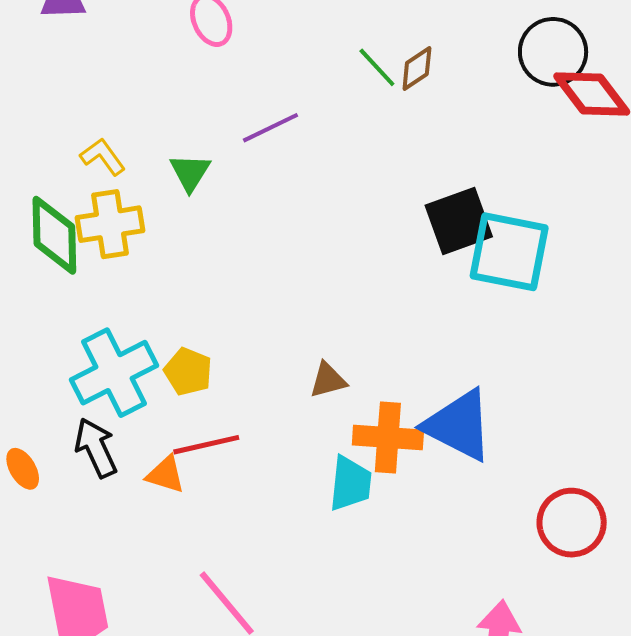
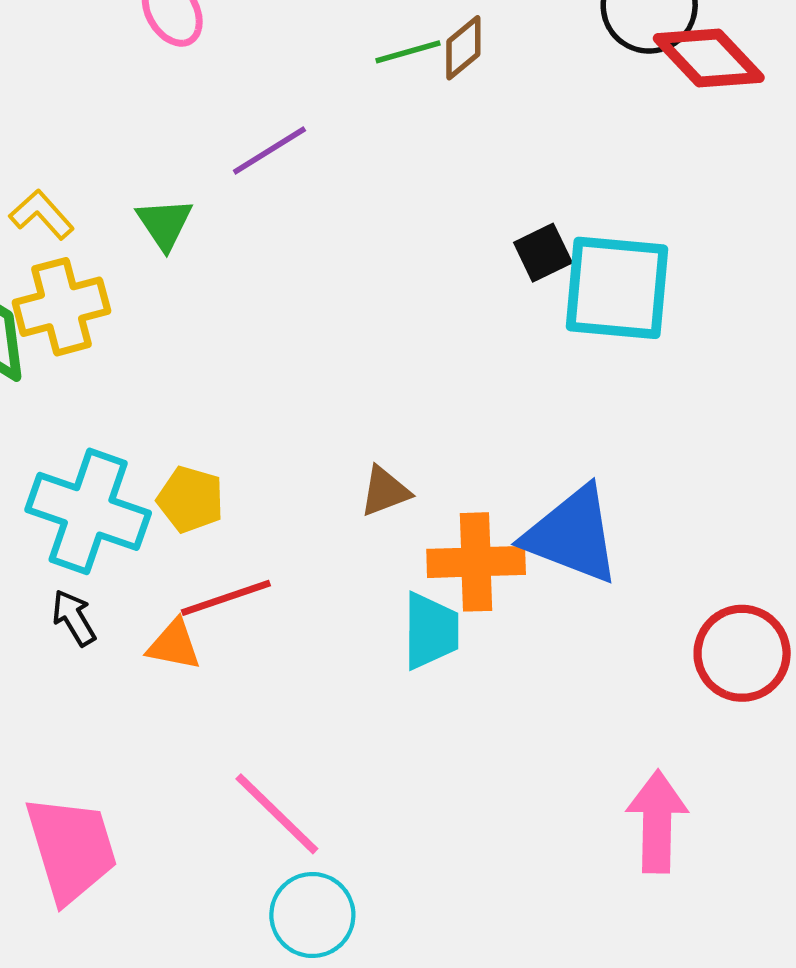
green line: (377, 67) -> (408, 52), turned -57
black square: (459, 221) -> (543, 253), size x0.6
cyan cross: (114, 373) -> (88, 511), turned -38
black arrow: (96, 448) -> (74, 618), size x0.7

